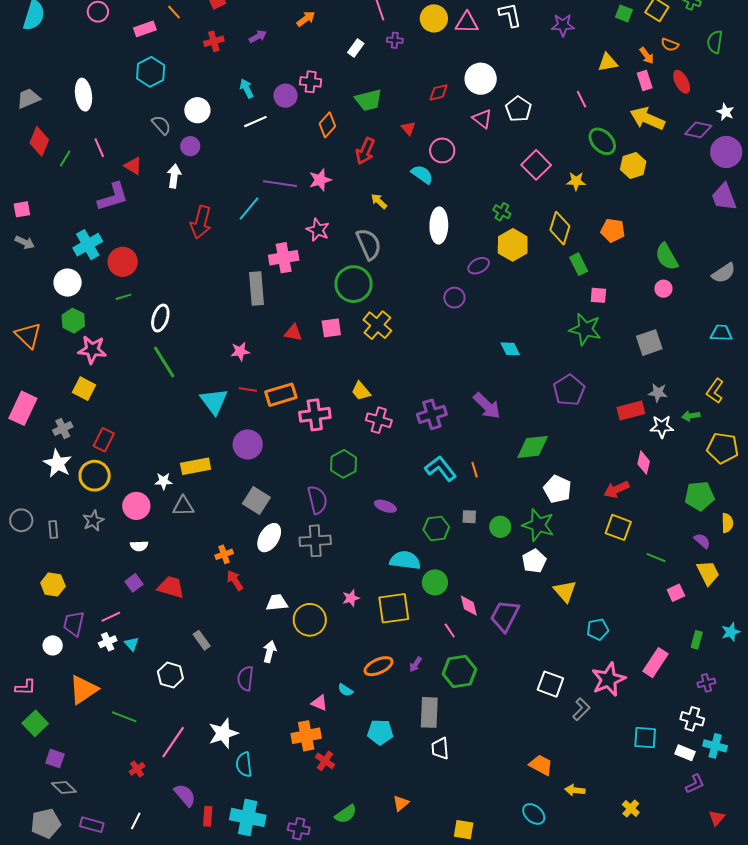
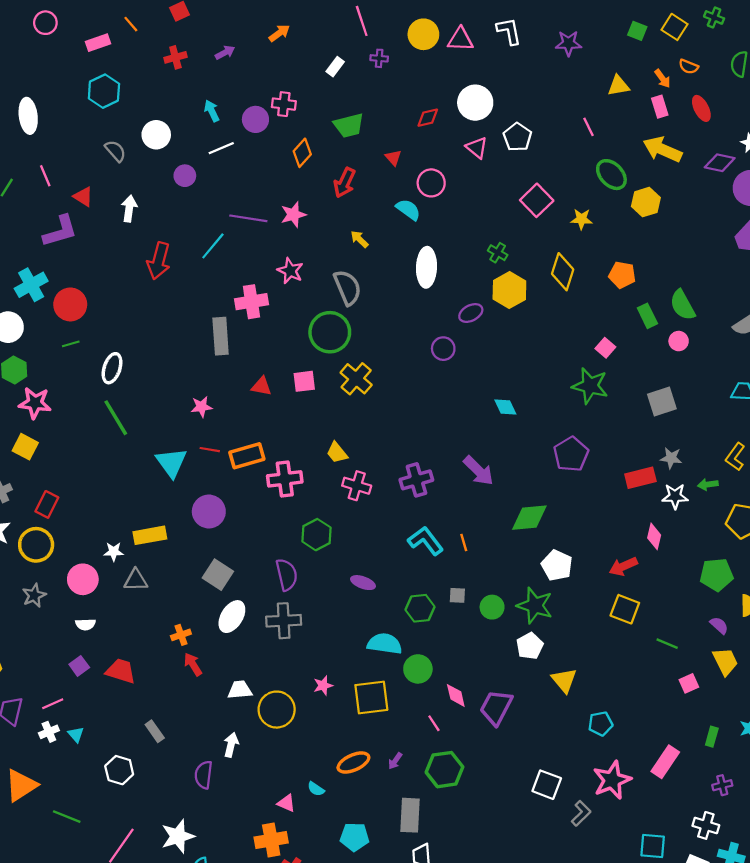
purple circle: (190, 146) -> (185, 176), moved
green rectangle: (579, 264) -> (647, 316), moved
pink square: (598, 295) -> (605, 348), turned 36

